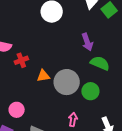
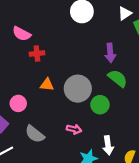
orange triangle: (43, 76) -> (47, 85), moved
pink arrow: (73, 120) -> (74, 129), turned 80

